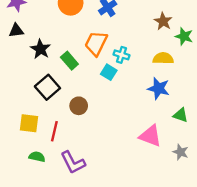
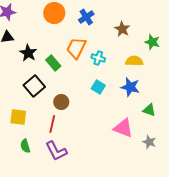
brown star: (163, 21) -> (122, 29), moved
cyan square: (109, 72) -> (98, 87), moved
red line: (54, 131) -> (52, 124), moved
green semicircle: (37, 157) -> (25, 146), turned -120

